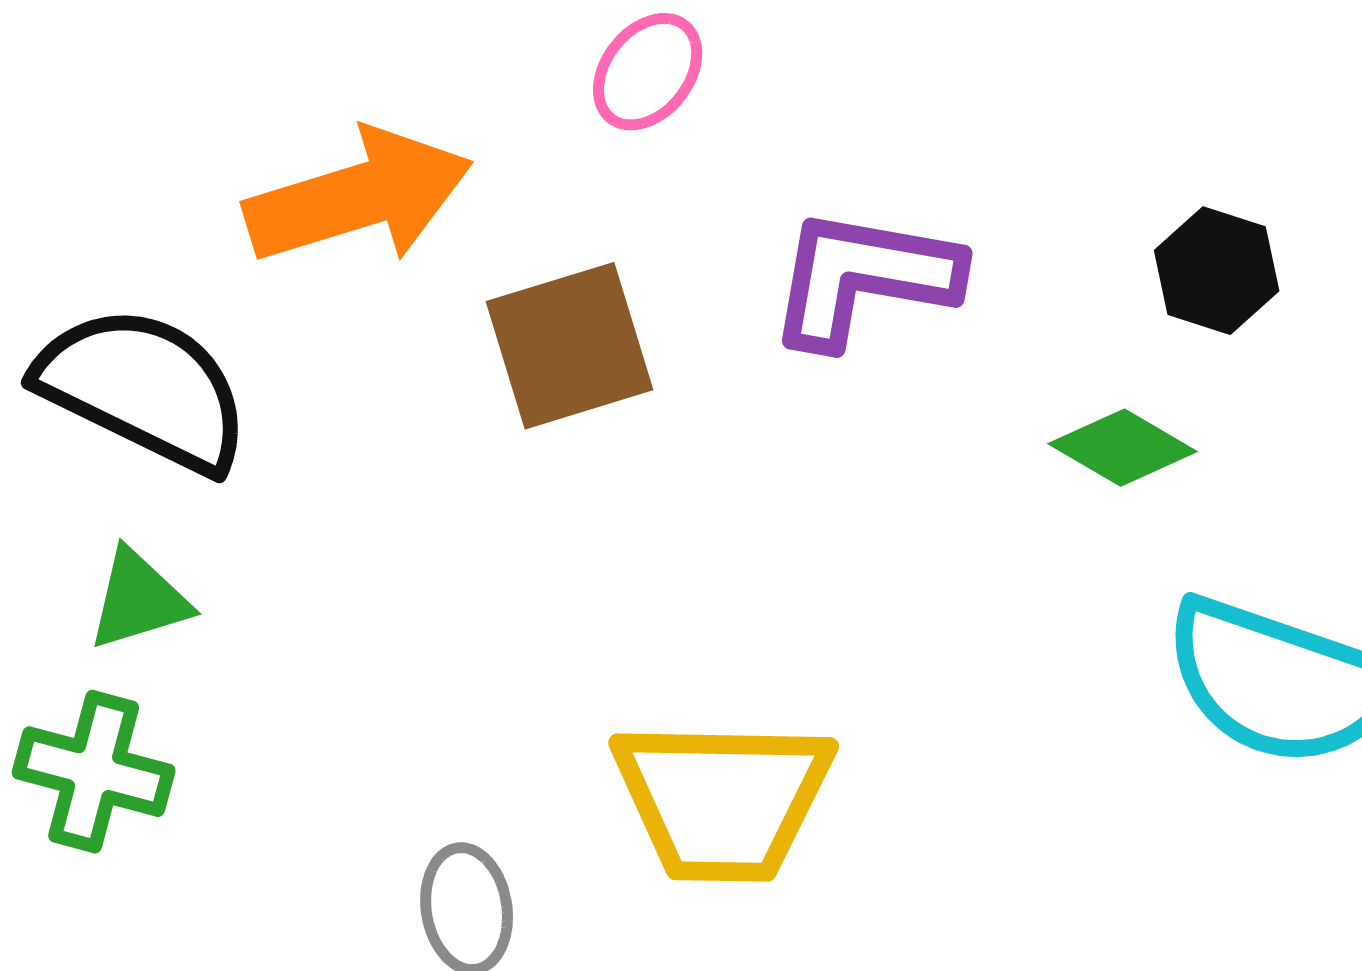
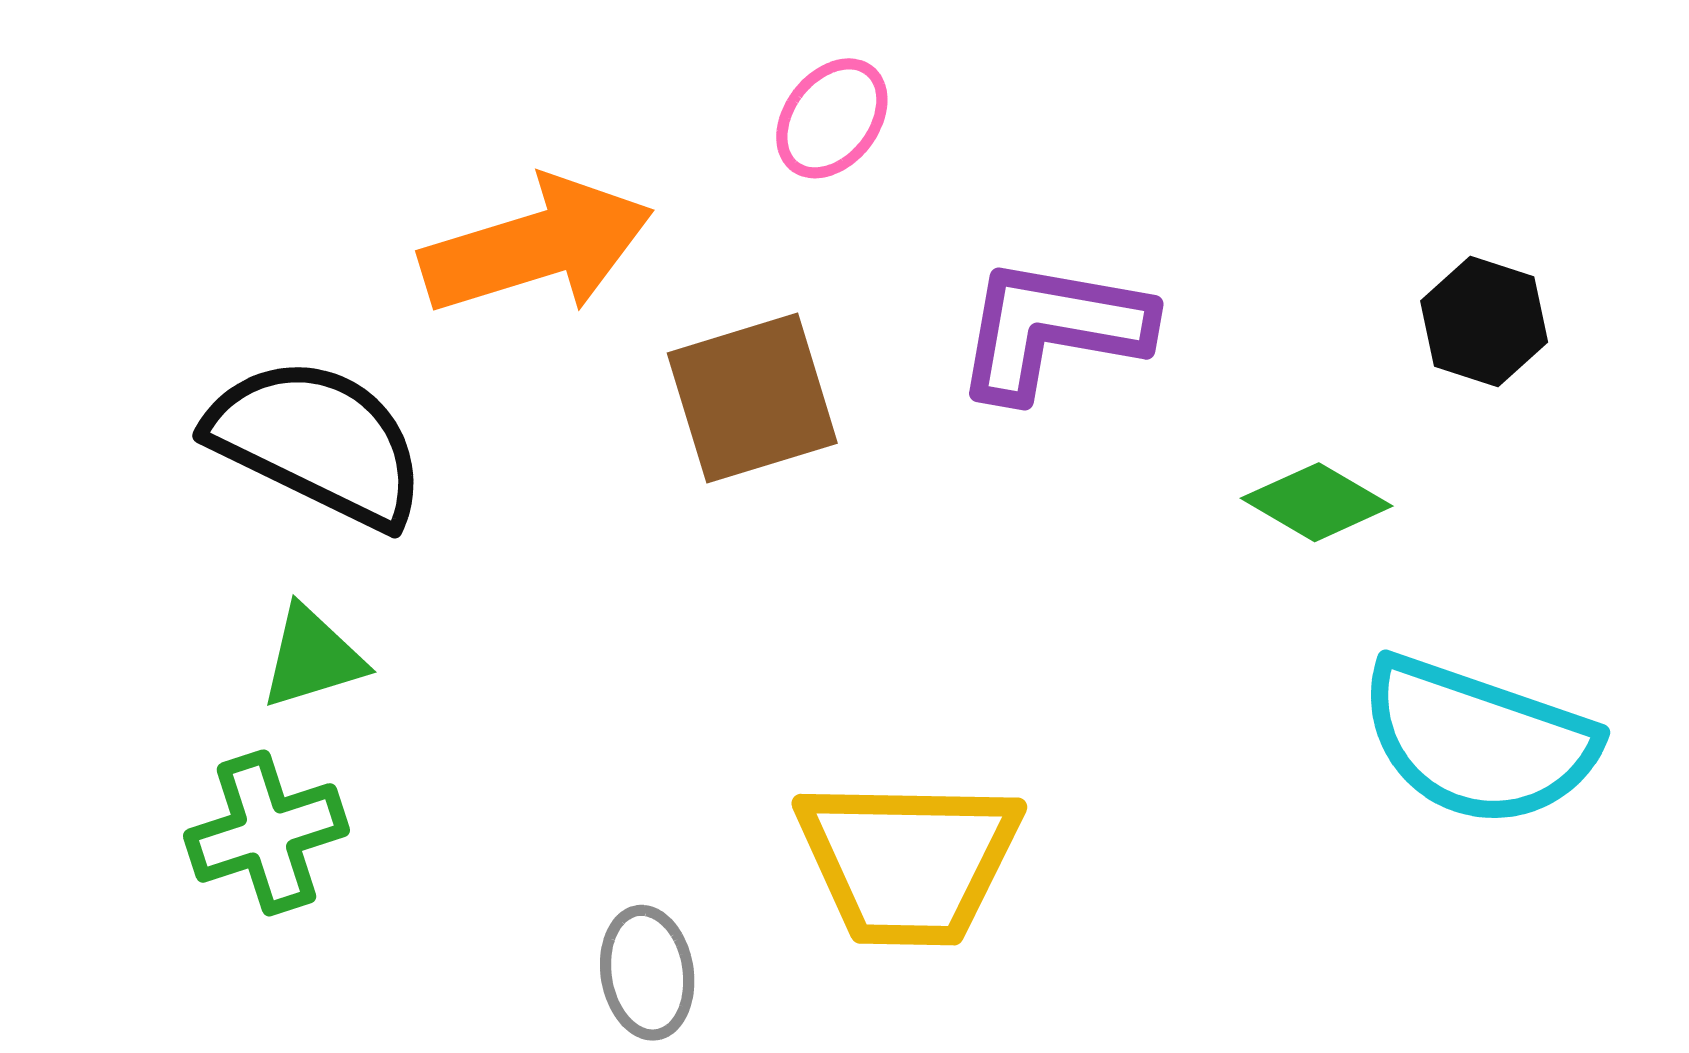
black hexagon: (1217, 271) -> (1484, 322), moved
green cross: (94, 772) -> (266, 833), turned -33

